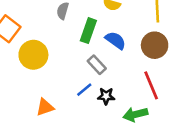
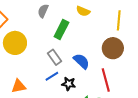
blue semicircle: (115, 40) -> (81, 61), moved
gray rectangle: (97, 65) -> (55, 57), moved

